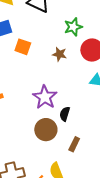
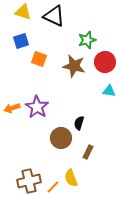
brown star: (60, 54) -> (74, 66), size x1.6
purple star: (45, 97) -> (37, 107), moved

